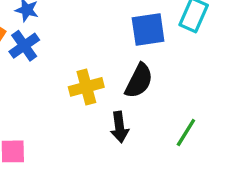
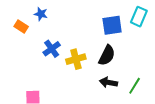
blue cross: (24, 46) -> (52, 49), moved
black arrow: (119, 127) -> (109, 82), moved, turned 108

